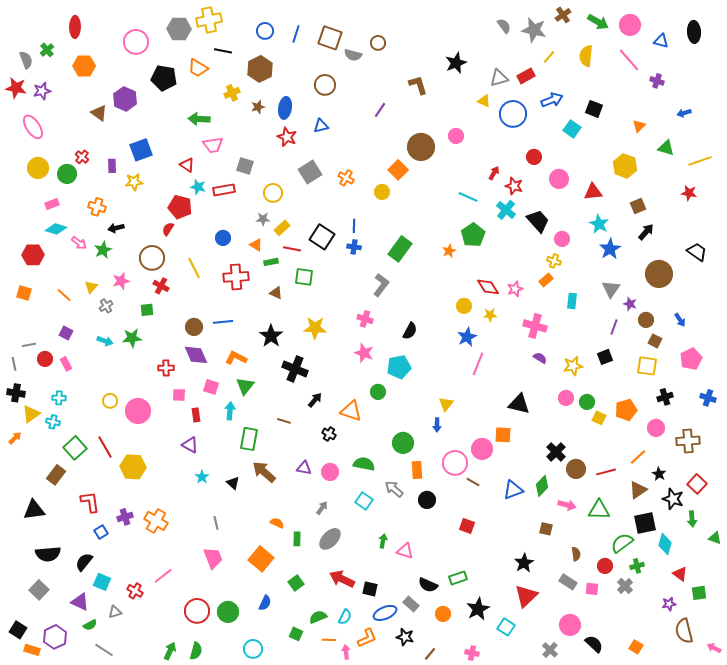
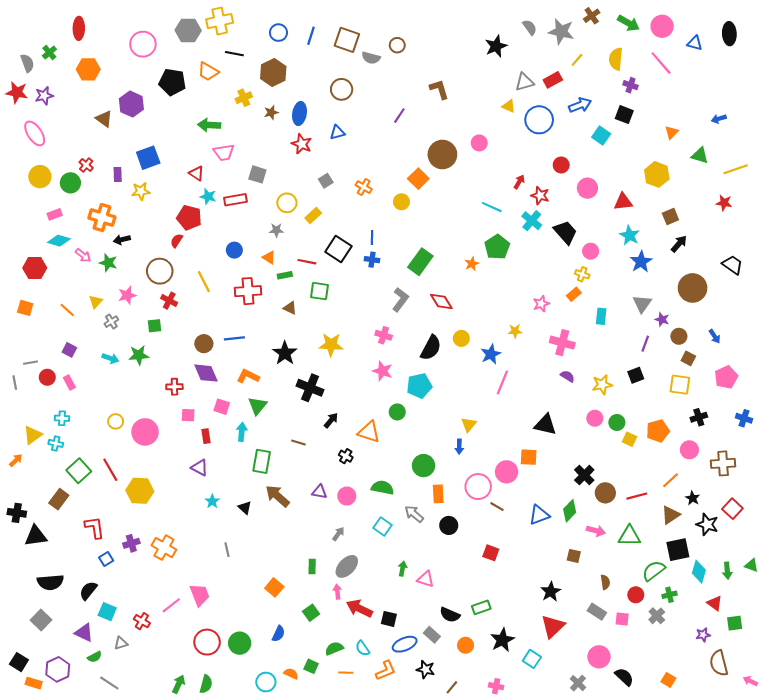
black star: (456, 63) -> (496, 46), moved
purple cross: (657, 81) -> (631, 85), moved
gray square: (310, 172) -> (326, 181), size x0.6
orange cross: (97, 207) -> (102, 218), size x1.4
yellow rectangle: (282, 228) -> (313, 215), moved
green star: (103, 250) -> (108, 263), turned -30
red diamond: (488, 287) -> (441, 302), moved
yellow circle: (464, 306) -> (461, 338), moved
black semicircle: (410, 331) -> (431, 348), size x1.4
black cross: (16, 393) -> (17, 513), moved
green arrow: (692, 519) -> (727, 571), moved
orange semicircle: (277, 523) -> (291, 674), moved
pink trapezoid: (213, 558) -> (200, 595), moved
orange square: (261, 559) -> (274, 587), size x0.7
cyan semicircle: (345, 617) -> (363, 648), turned 119
pink arrow: (346, 652) -> (337, 592), moved

